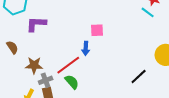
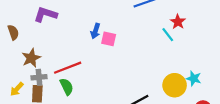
blue arrow: (86, 48) -> (95, 31), moved
brown star: (34, 65) -> (31, 58), turned 30

